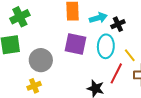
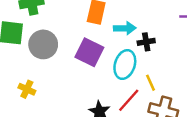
gray circle: (41, 60) -> (43, 44), moved
yellow cross: (34, 86) -> (27, 89), turned 32

